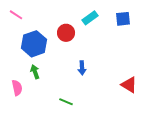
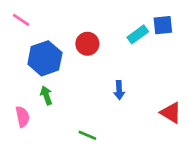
cyan rectangle: (90, 18) -> (138, 34), moved
blue arrow: (82, 68) -> (119, 90), moved

